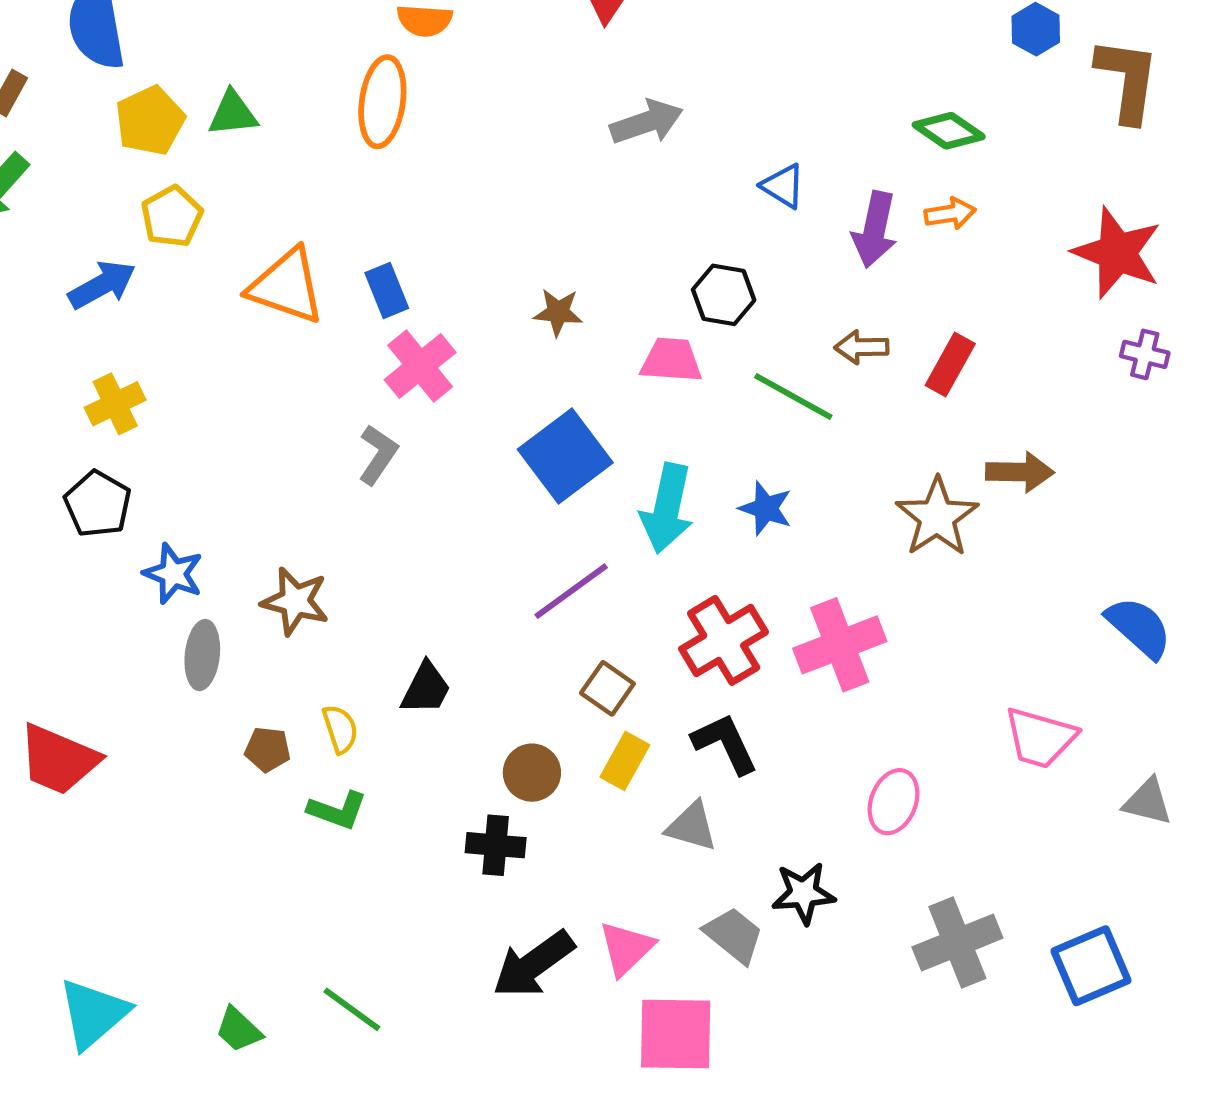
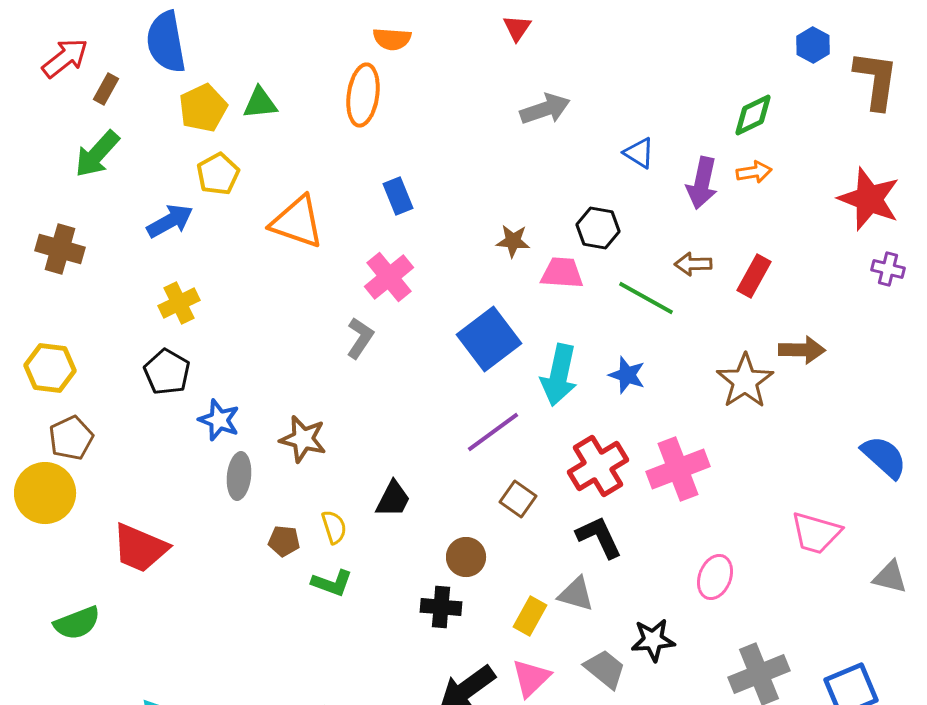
green diamond: (949, 131) -> (753, 115), turned -60
blue rectangle: (387, 291) -> (398, 196), moved
brown star: (558, 312) -> (513, 241), moved
yellow rectangle: (625, 761) -> (530, 616), moved

